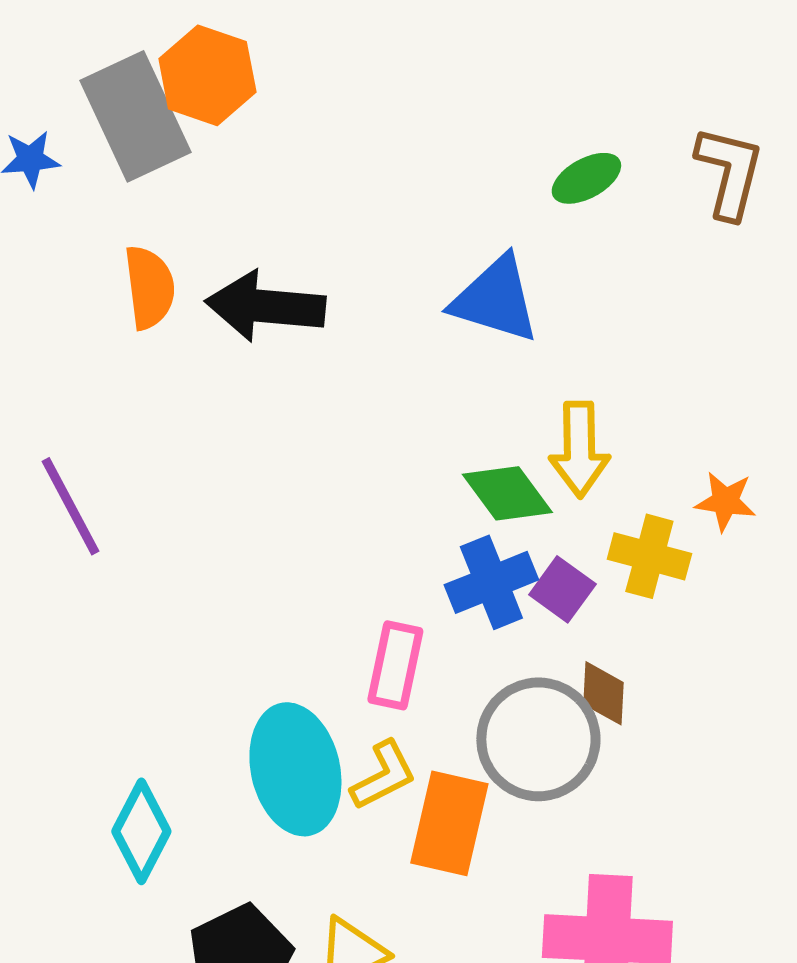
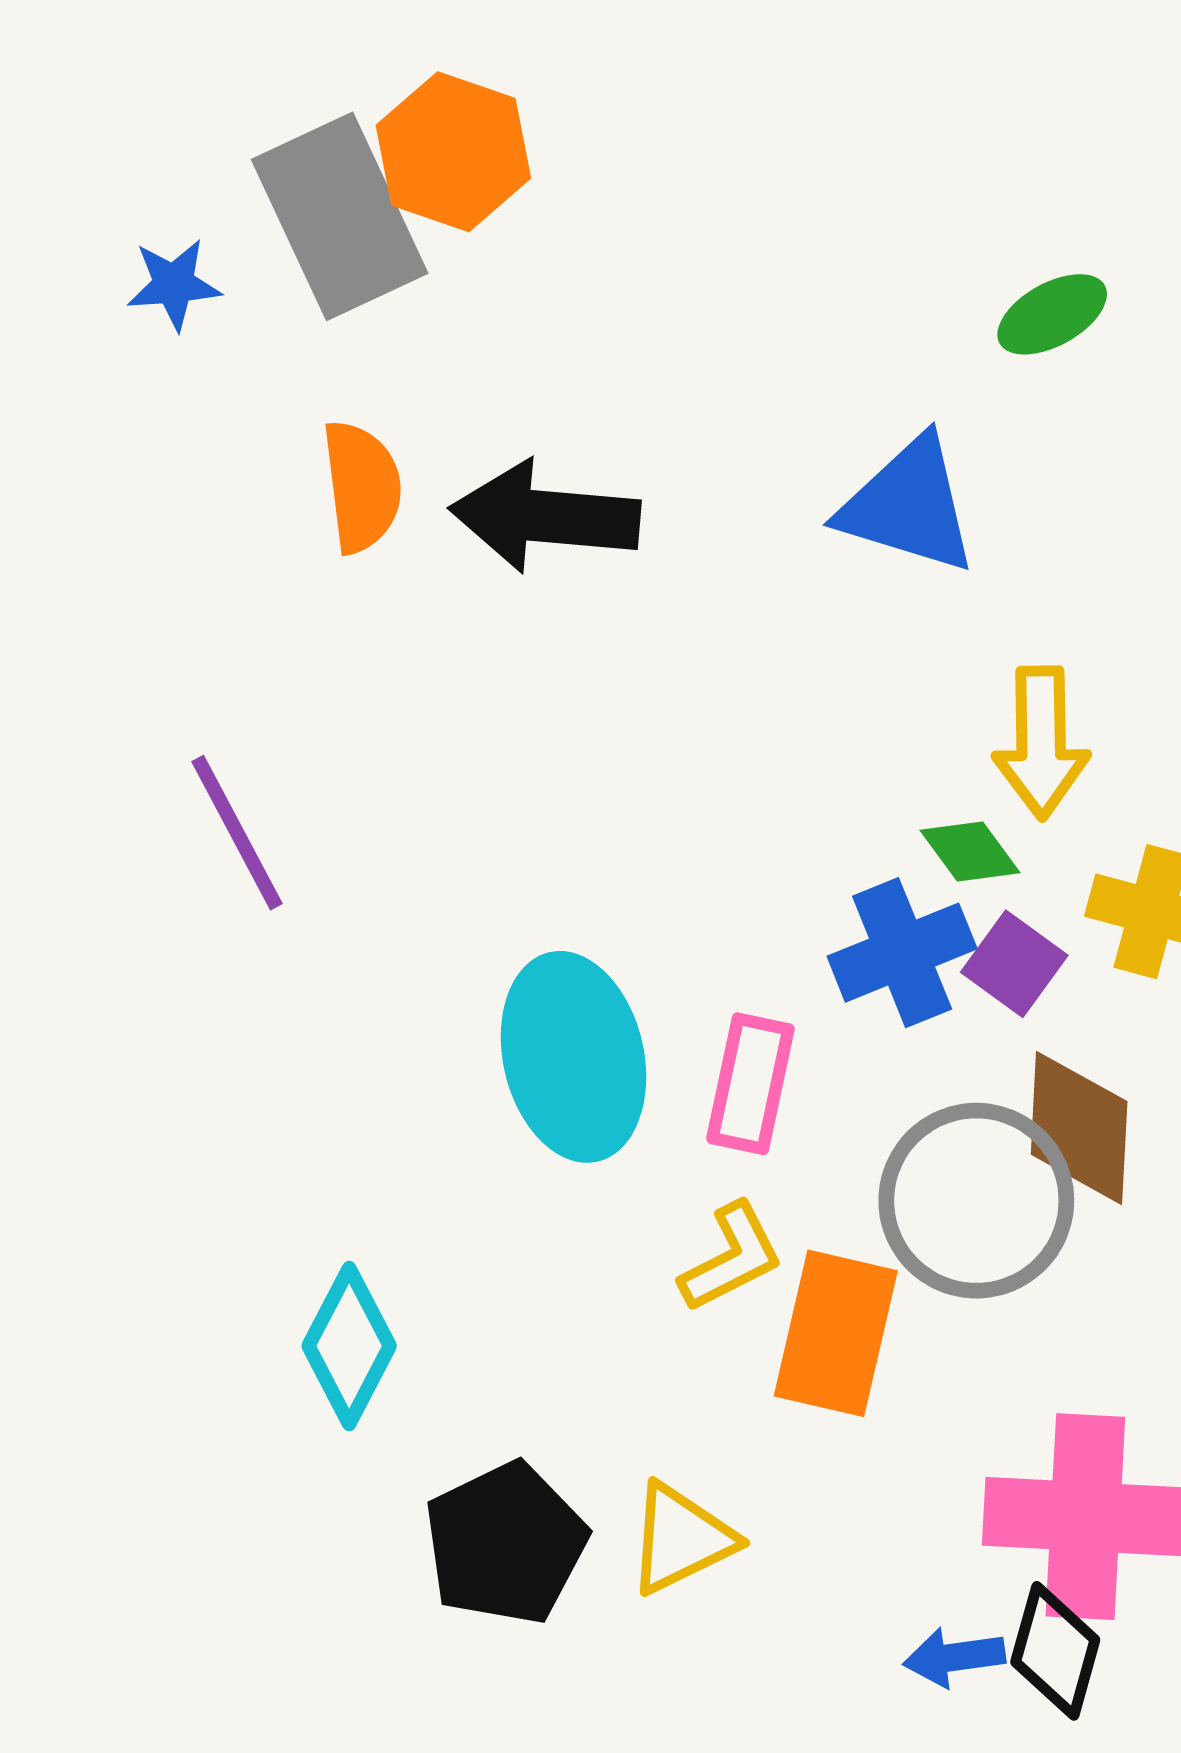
green diamond: (507, 493) -> (970, 852), moved, size x0.7
brown diamond: (603, 693) -> (1079, 1128), size x1.5
cyan ellipse: (295, 769) -> (573, 1057), moved

